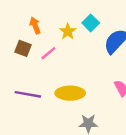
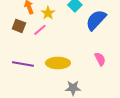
yellow star: (68, 31) -> (48, 13), moved

